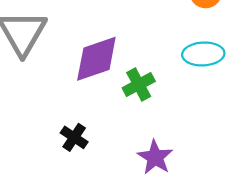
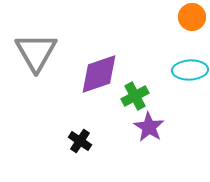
purple star: (155, 157) -> (149, 127), moved

